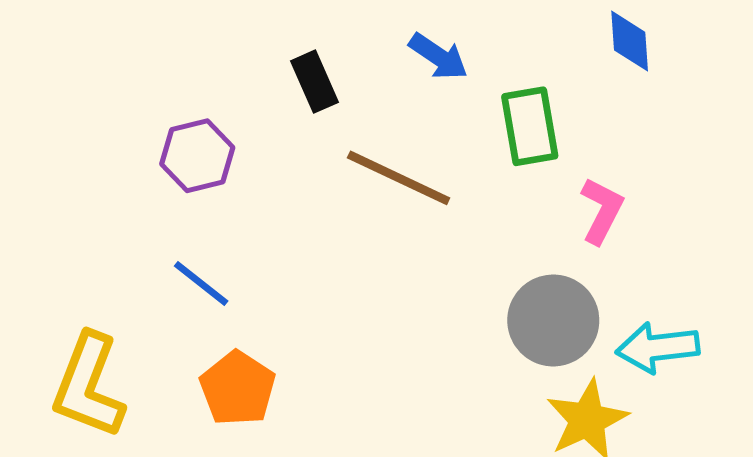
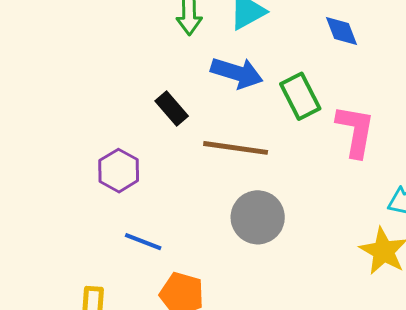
blue arrow: (438, 56) -> (237, 73), size x1.4
pink L-shape: (602, 211) -> (355, 131), size x1.4
gray circle: (553, 320) -> (258, 217), moved

